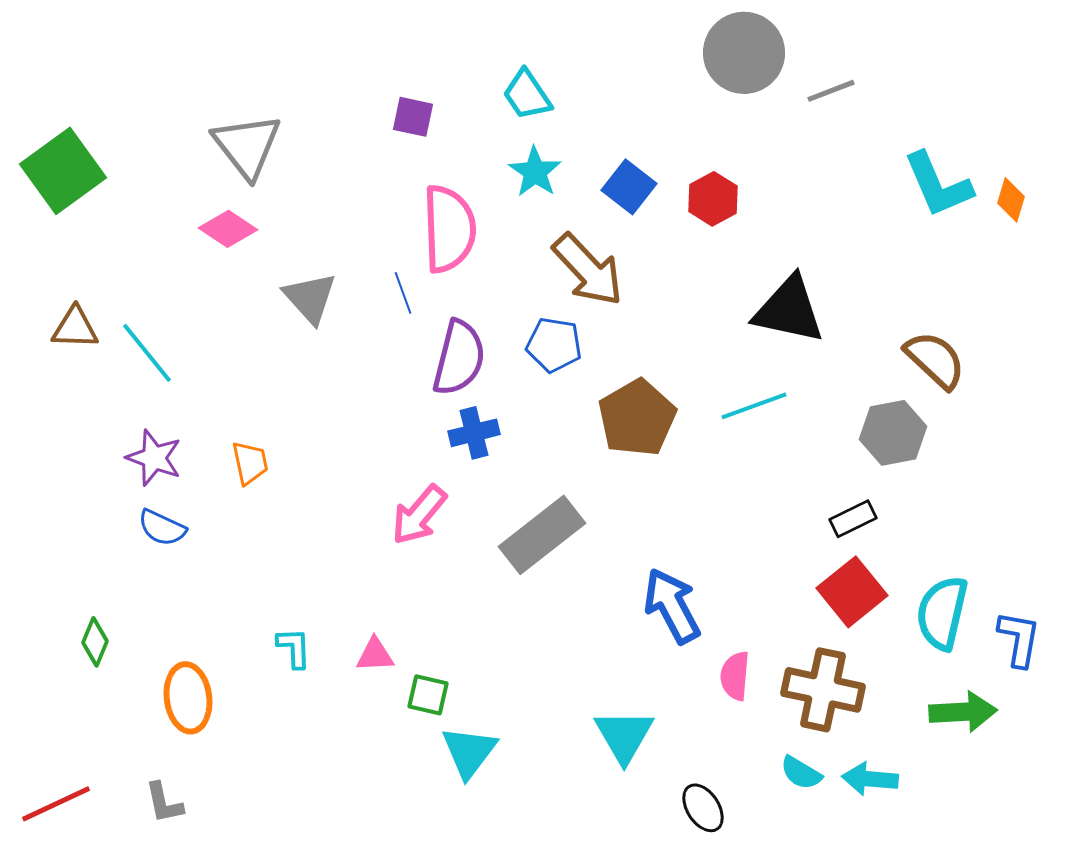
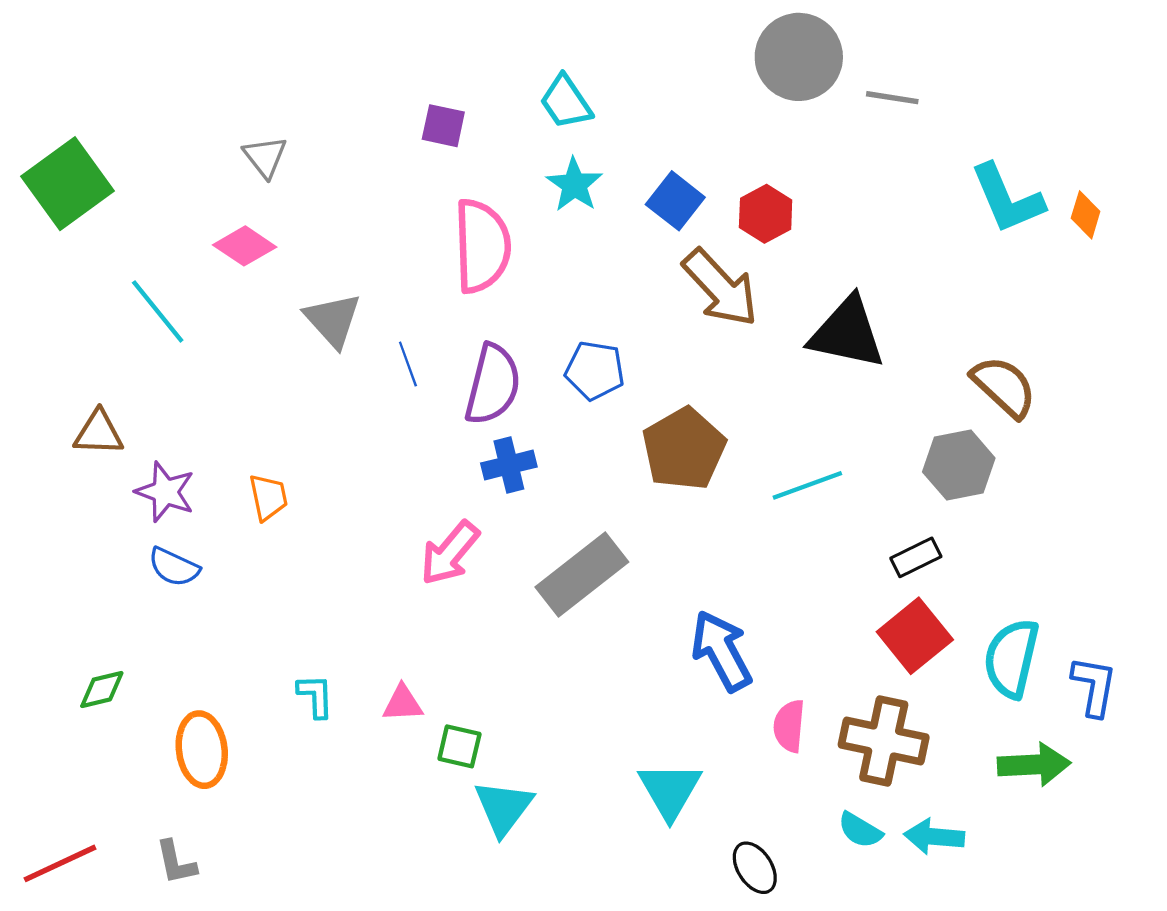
gray line: (831, 91) -> (892, 98), turned 30
gray triangle: (247, 146) -> (265, 157), size x0.6
brown arrow: (588, 270) -> (720, 288), moved
blue line: (403, 293) -> (408, 364), moved
brown triangle: (75, 328) -> (99, 433), moved
cyan line: (147, 353) -> (158, 311), moved
cyan line: (754, 406) -> (807, 485), moved
green diamond: (95, 642) -> (102, 689), turned 54

